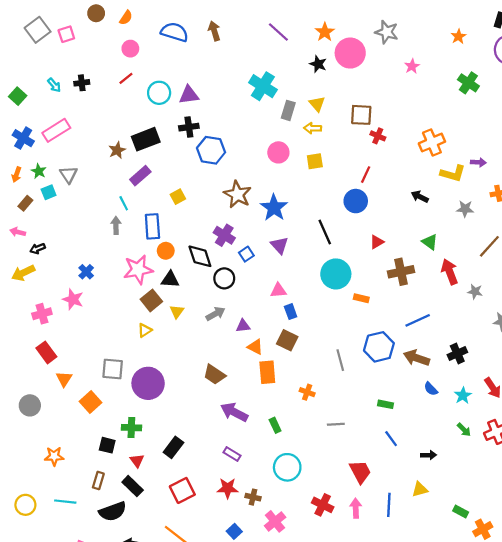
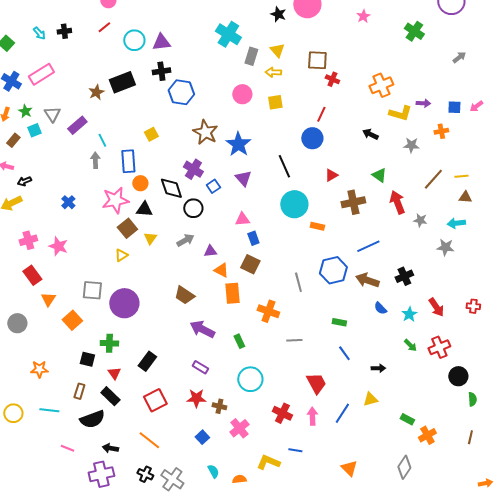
purple rectangle: (140, 176) -> (77, 125), moved
pink star: (73, 299) -> (58, 246), moved
orange cross: (307, 392) -> (268, 311), size x1.5
blue line: (389, 505) -> (342, 413), turned 30

